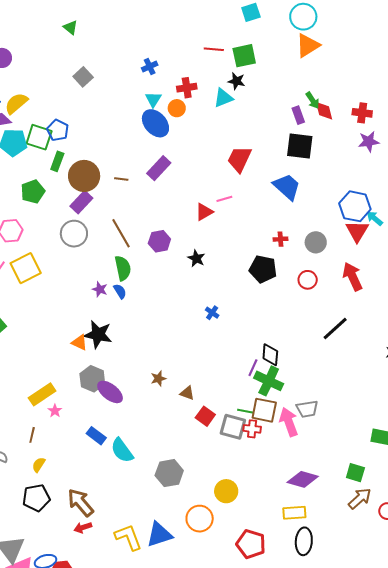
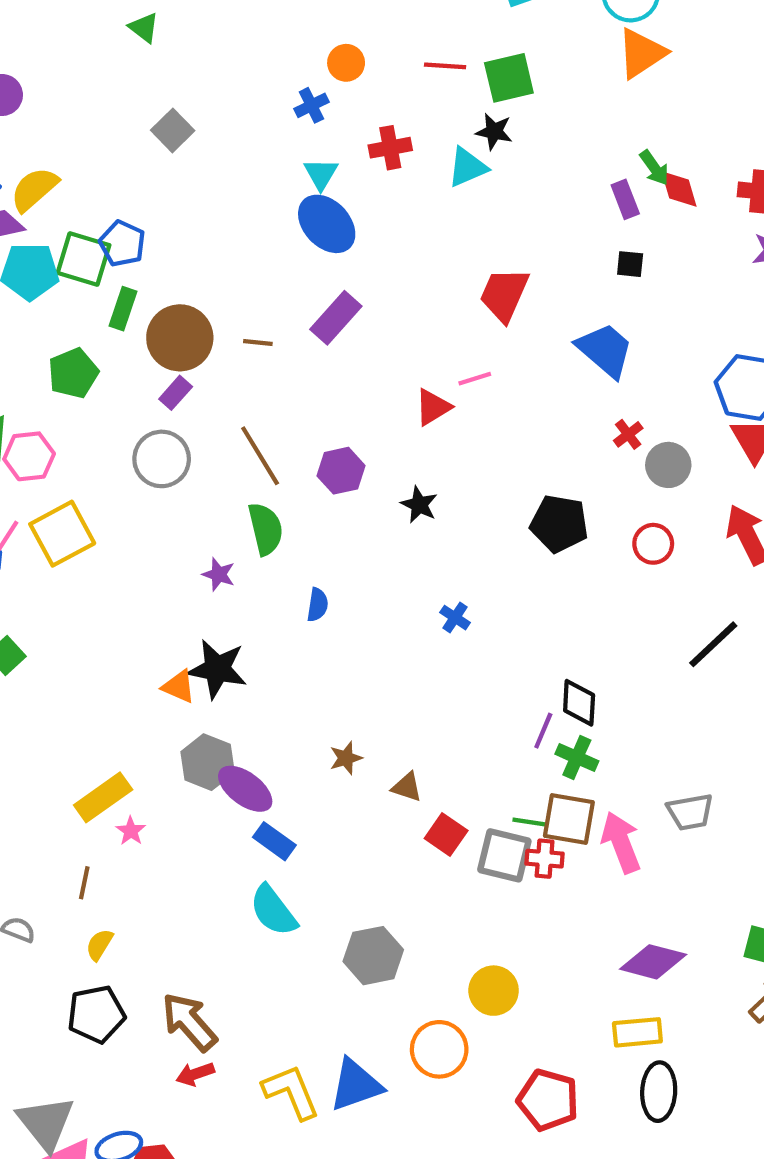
orange circle: (177, 108) -> (346, 63), moved
black square: (300, 146) -> (630, 264), size x0.5
purple rectangle: (81, 202) -> (176, 393), size x0.7
red cross: (280, 239) -> (628, 434), moved, turned -32
blue semicircle: (120, 291) -> (318, 605), moved, turned 42
green cross: (269, 381) -> (577, 757), size x0.7
gray trapezoid: (307, 409) -> (690, 812), moved
blue rectangle: (96, 436) -> (274, 841), moved

